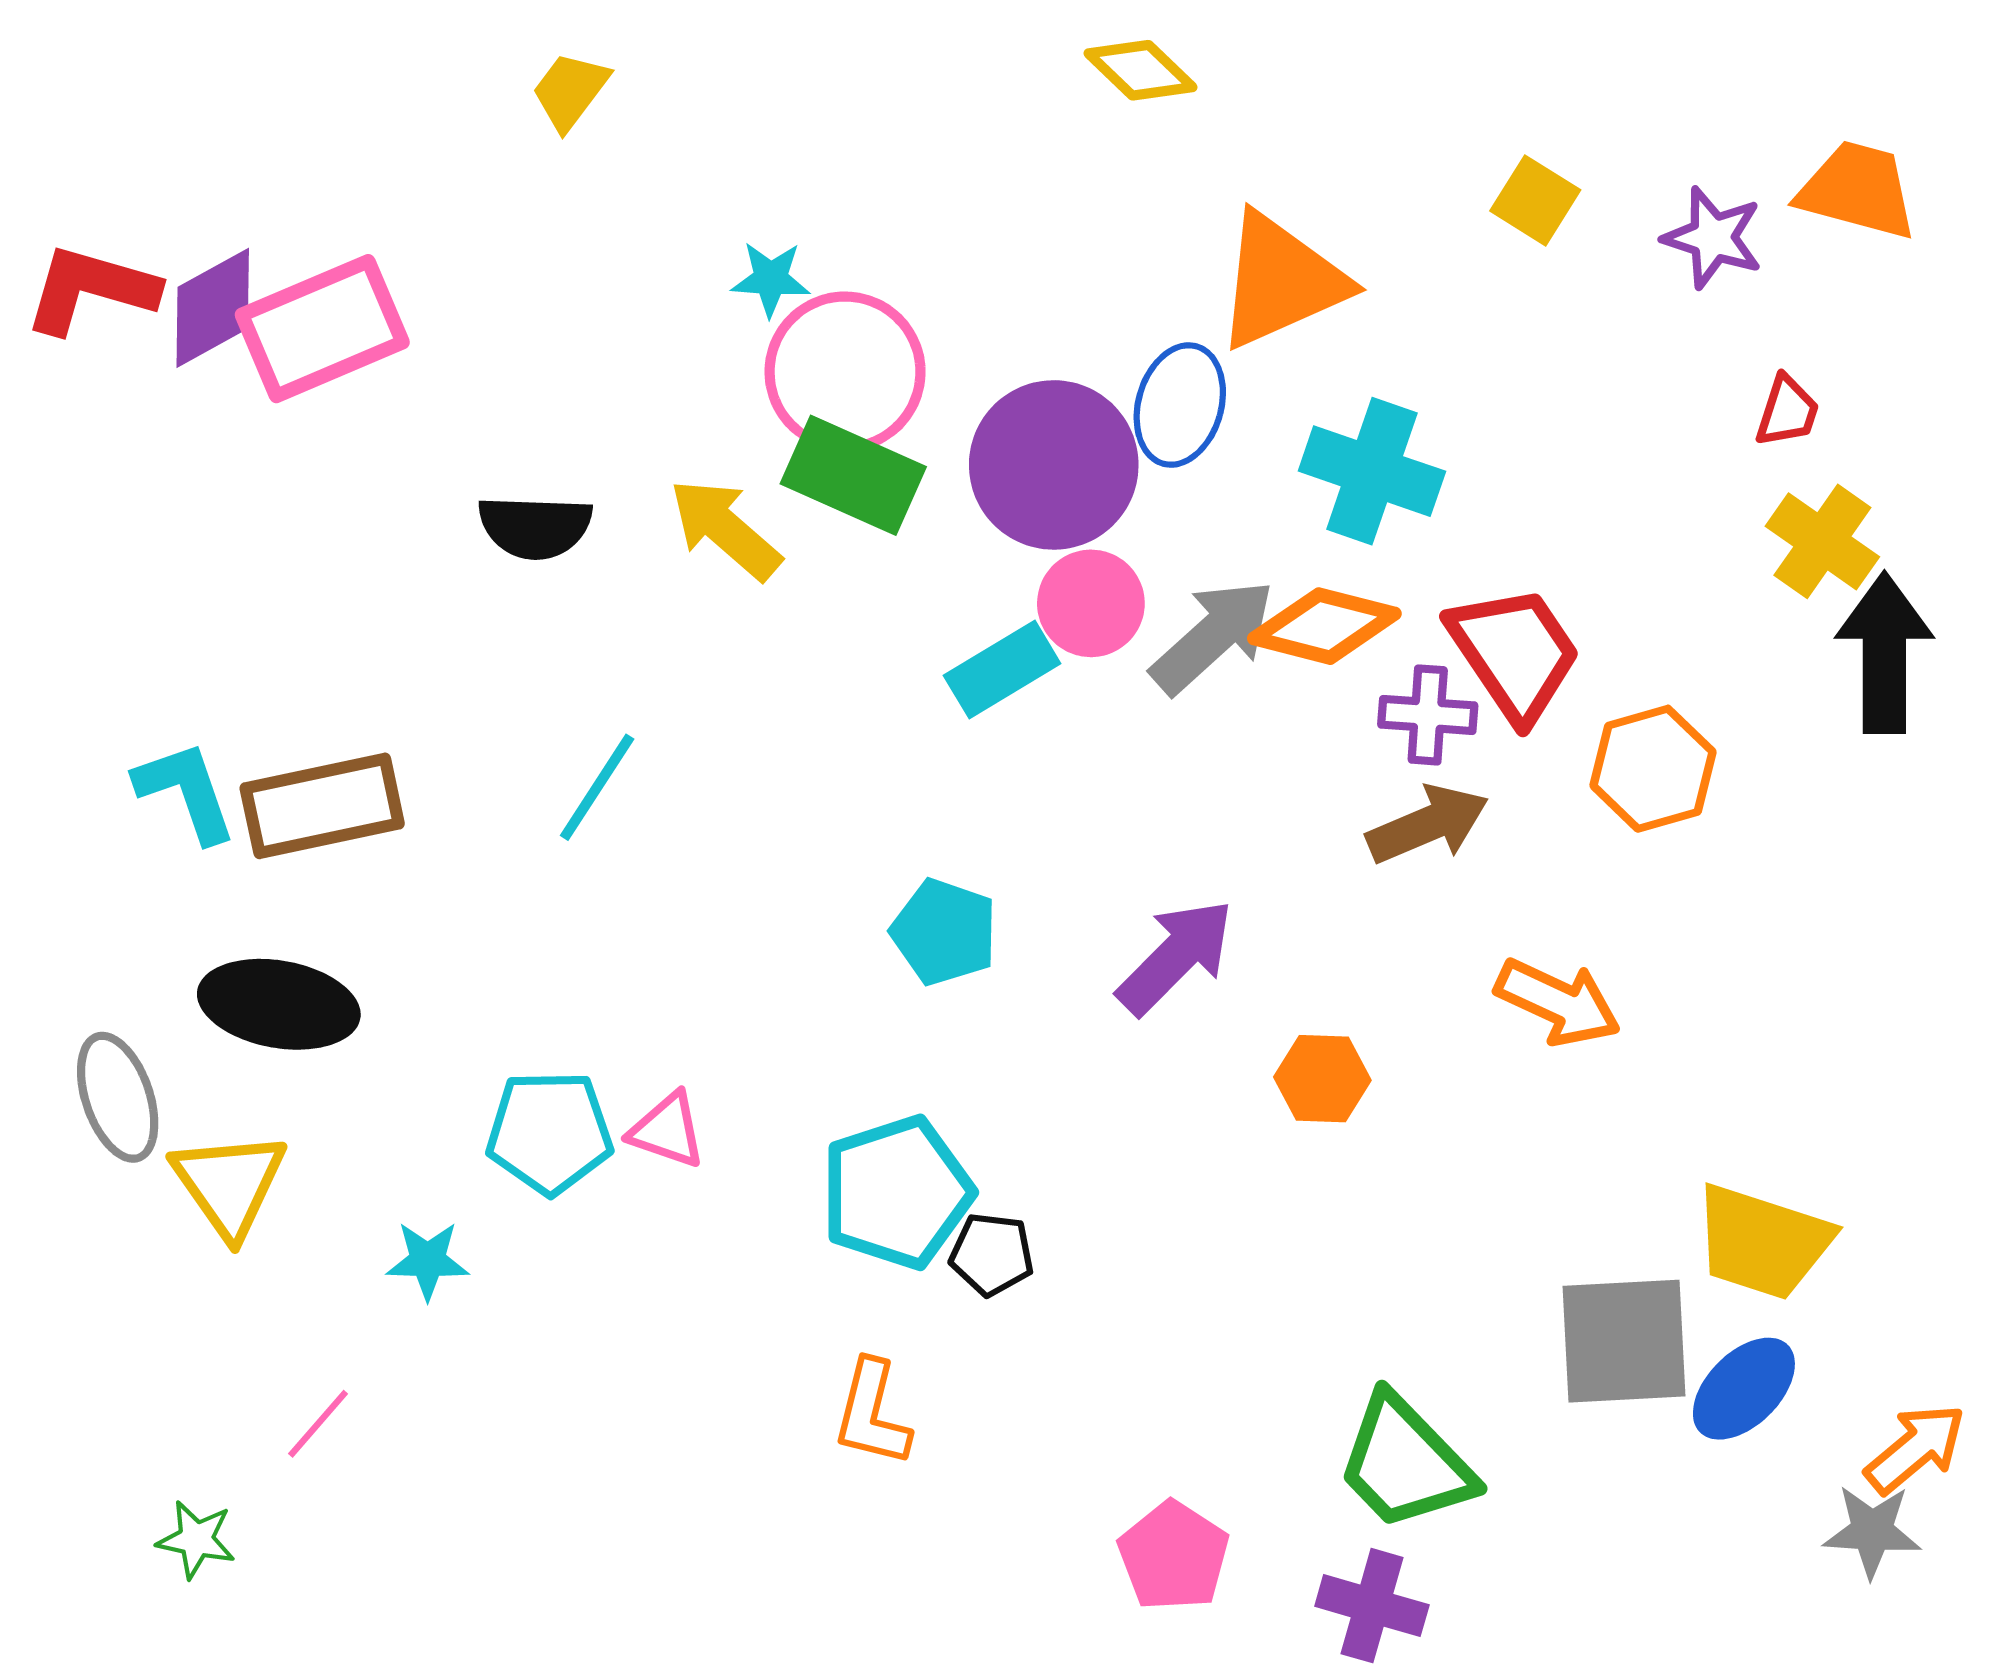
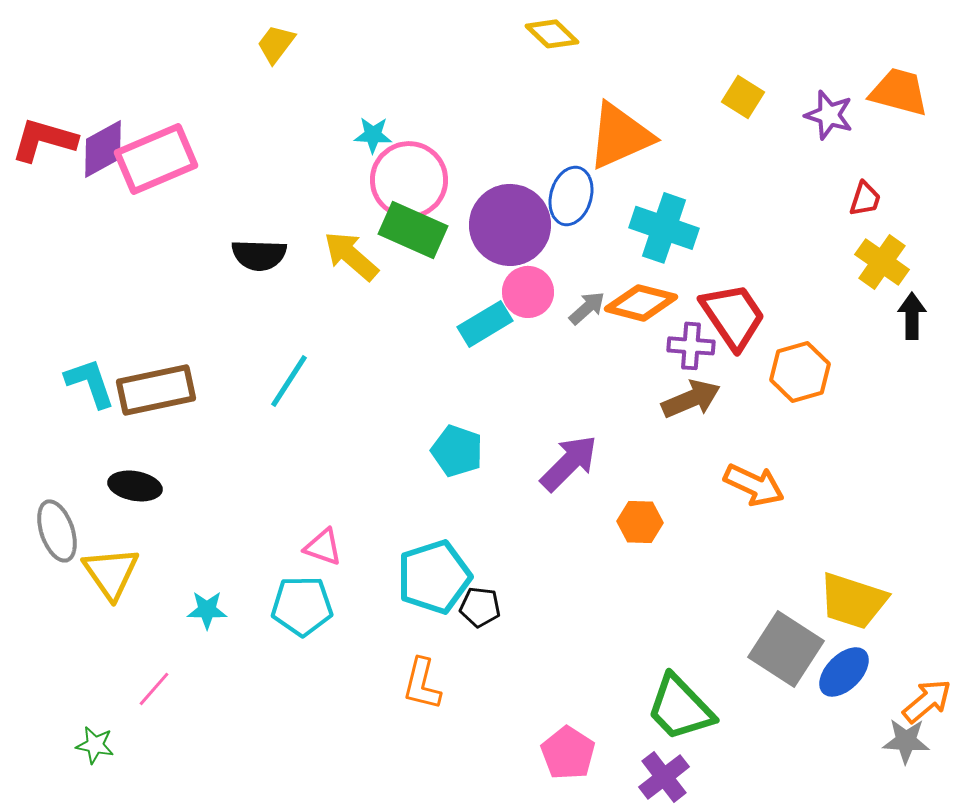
gray arrow: (1213, 636) -> (587, 308), size x0.6
black arrow: (1884, 653) -> (912, 316), size x0.6
black ellipse: (279, 1004) -> (135, 486), size x0.7
cyan pentagon: (550, 1132) -> (302, 606), moved
gray square: (1624, 1341) -> (786, 649), turned 36
purple cross: (1372, 1606) -> (664, 777), turned 36

